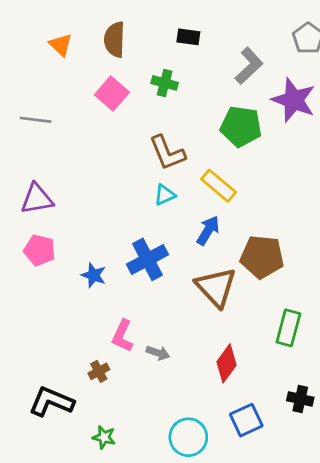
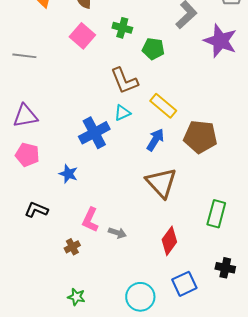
green pentagon: (241, 126) -> (153, 49), moved, size x0.7
brown pentagon: (262, 257) -> (200, 137), moved
blue cross: (147, 259) -> (94, 133), moved
black L-shape: (51, 402) -> (36, 210), moved, size x0.7

